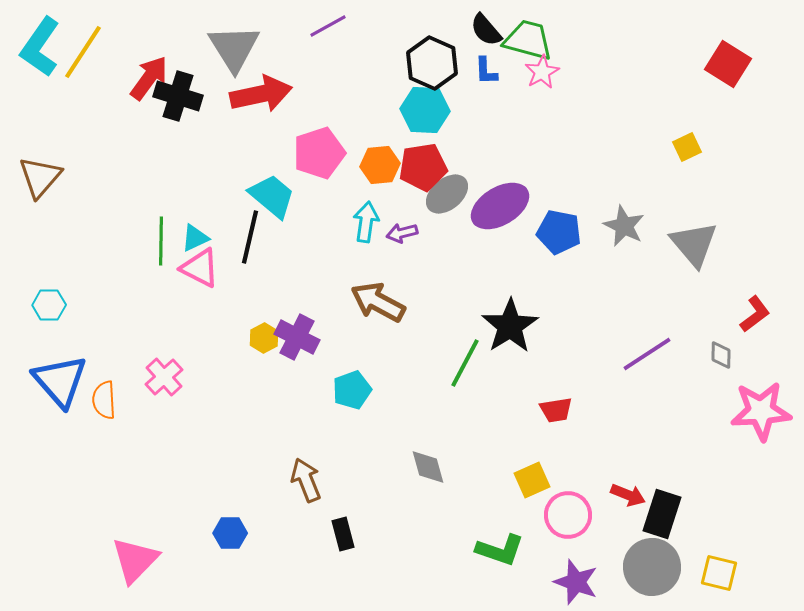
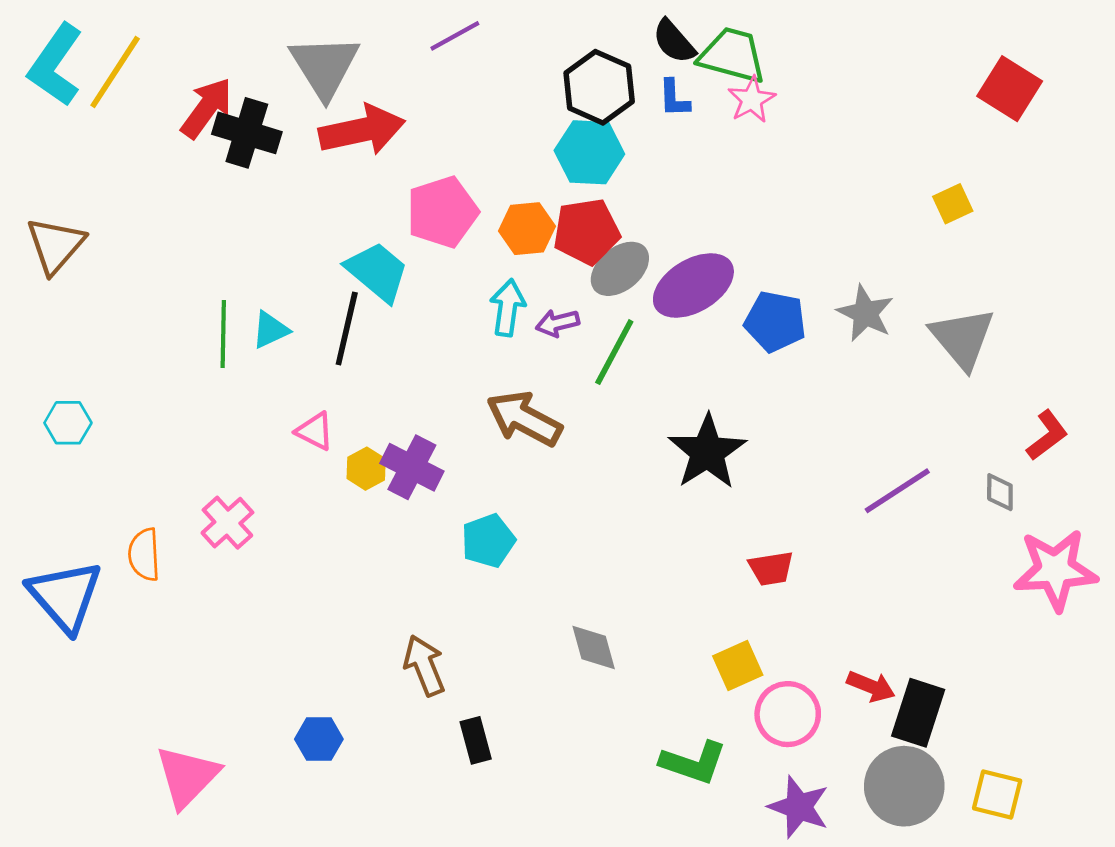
pink triangle: (200, 268) -> (315, 431), moved, size x0.7
green line: (465, 363) -> (614, 352), moved
blue triangle: (60, 381) -> (65, 596), moved

